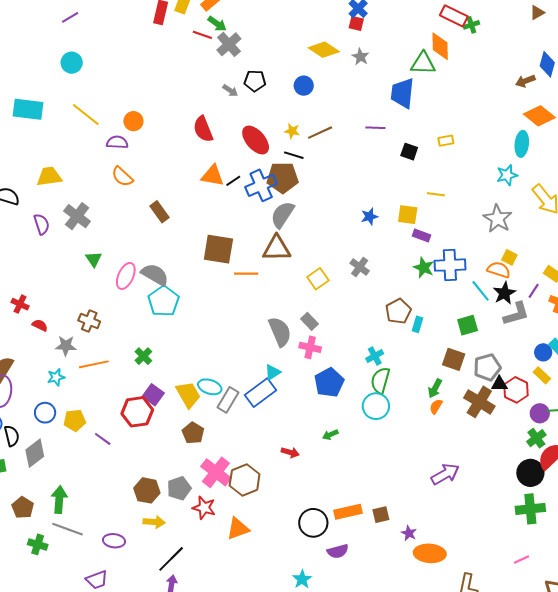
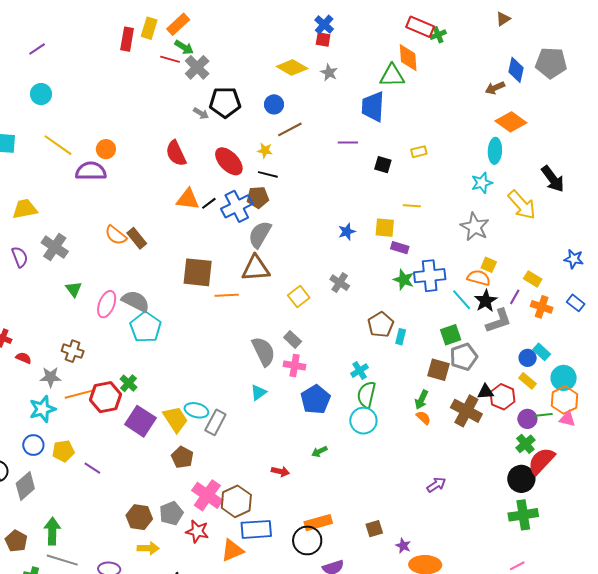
black pentagon: (255, 81) -> (225, 102), size x1.4
brown line: (320, 133) -> (290, 129), moved
purple semicircle: (117, 142) -> (91, 171), size x1.4
orange semicircle: (122, 177) -> (116, 235), moved
brown pentagon: (283, 178) -> (258, 197), size x0.7
gray pentagon: (487, 367) -> (464, 357), moved
cyan star: (56, 377) -> (42, 409), size x1.5
blue rectangle: (260, 393) -> (256, 529), moved, turned 36
purple square: (153, 395) -> (140, 421), size x1.4
orange semicircle: (436, 406) -> (423, 418), turned 105
red hexagon: (137, 412) -> (105, 397), moved
purple arrow: (445, 474) -> (436, 485), size x0.7
orange rectangle: (348, 512) -> (318, 523), moved

